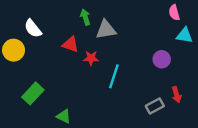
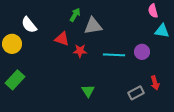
green arrow: (85, 17) -> (75, 15), turned 48
cyan line: (114, 76) -> (114, 55), moved, turned 75
green rectangle: (33, 93) -> (15, 80), moved
green triangle: (64, 116) -> (88, 91), moved, turned 32

